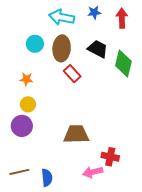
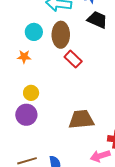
black trapezoid: (98, 49) -> (97, 20), moved
orange star: (26, 79) -> (24, 57), moved

